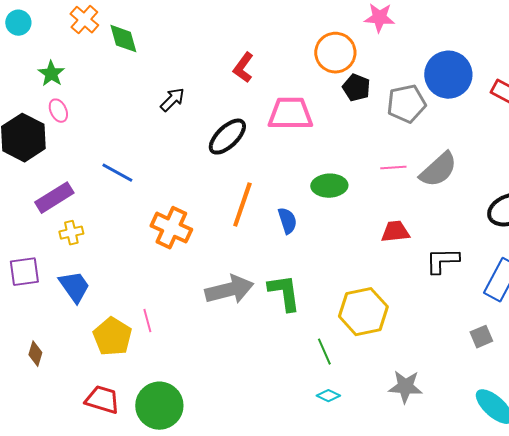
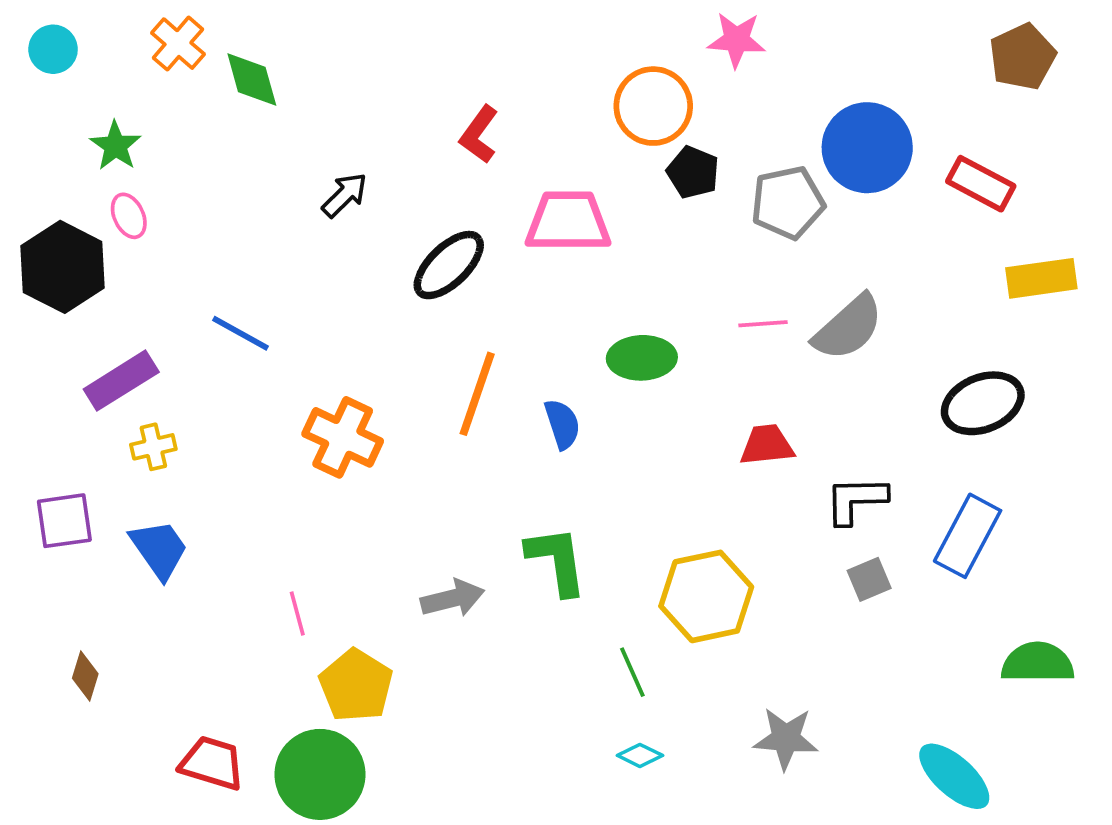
gray arrow: (229, 290) -> (453, 598), moved, size x0.7
yellow pentagon: (112, 337) -> (356, 685), moved
gray square: (481, 337) -> (869, 579), moved

